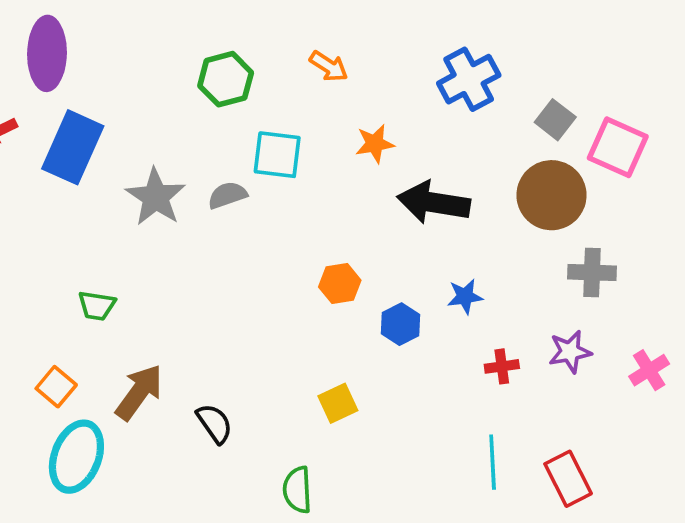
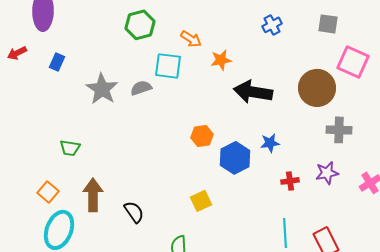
orange arrow: (329, 66) -> (191, 39), moved
blue cross: (469, 79) -> (272, 25), size x0.6
gray square: (555, 120) -> (328, 24), moved, turned -30
blue rectangle: (73, 147) -> (57, 62), size x0.5
blue hexagon: (401, 324) -> (235, 158), size x1.4
brown arrow: (139, 392) -> (93, 195), turned -36

